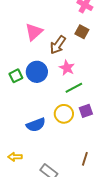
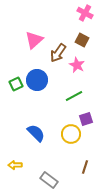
pink star: (67, 68) -> (77, 65), moved
yellow circle: (64, 114) -> (71, 134), moved
blue semicircle: (36, 125) -> (36, 133), turned -114

